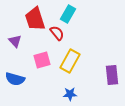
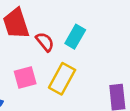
cyan rectangle: (68, 14) -> (75, 37), moved

